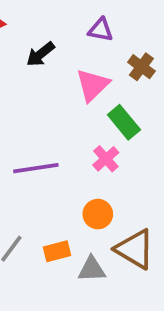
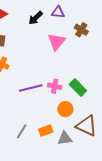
black arrow: (40, 54) -> (36, 18), moved
green rectangle: (124, 122) -> (78, 88), moved
pink cross: (106, 159) -> (55, 86), moved, turned -32

